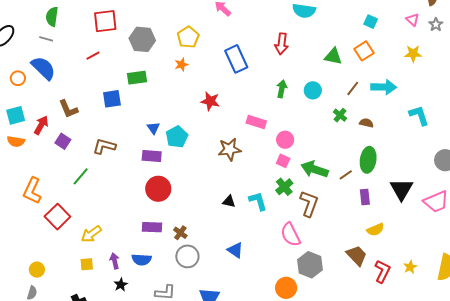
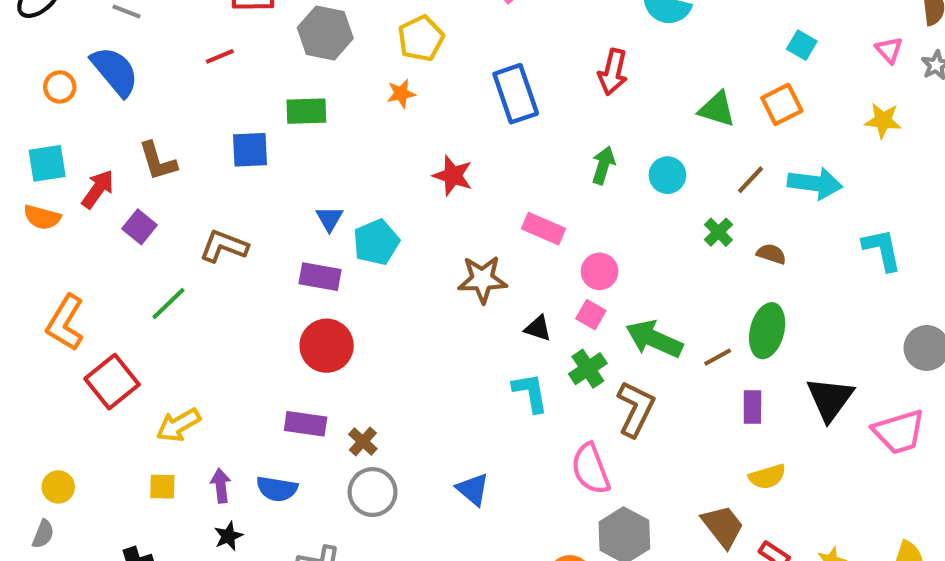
black triangle: (229, 201) -> (538, 328), moved

